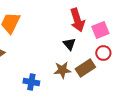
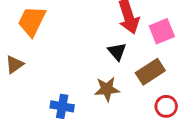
red circle: (103, 53) -> (166, 106), moved
brown rectangle: (85, 68) -> (150, 72), moved

